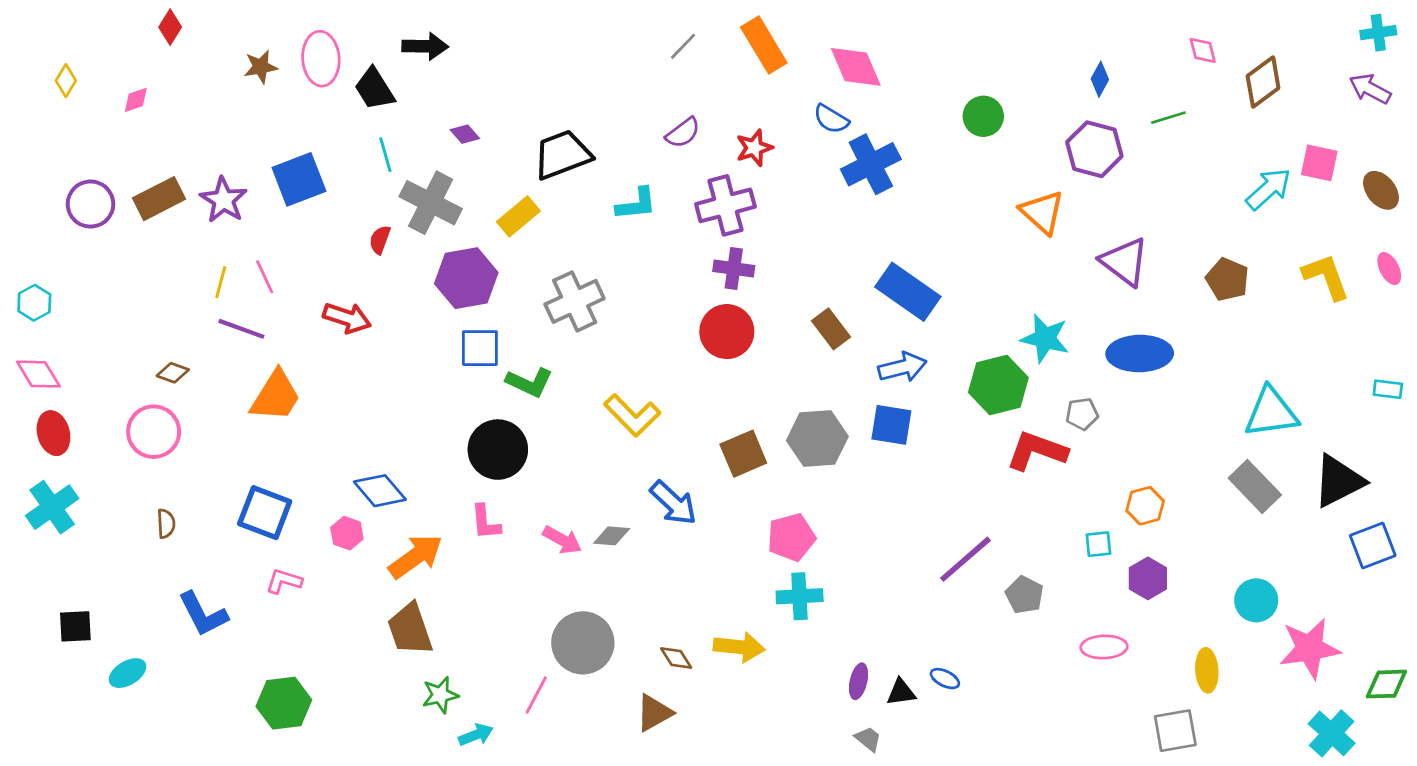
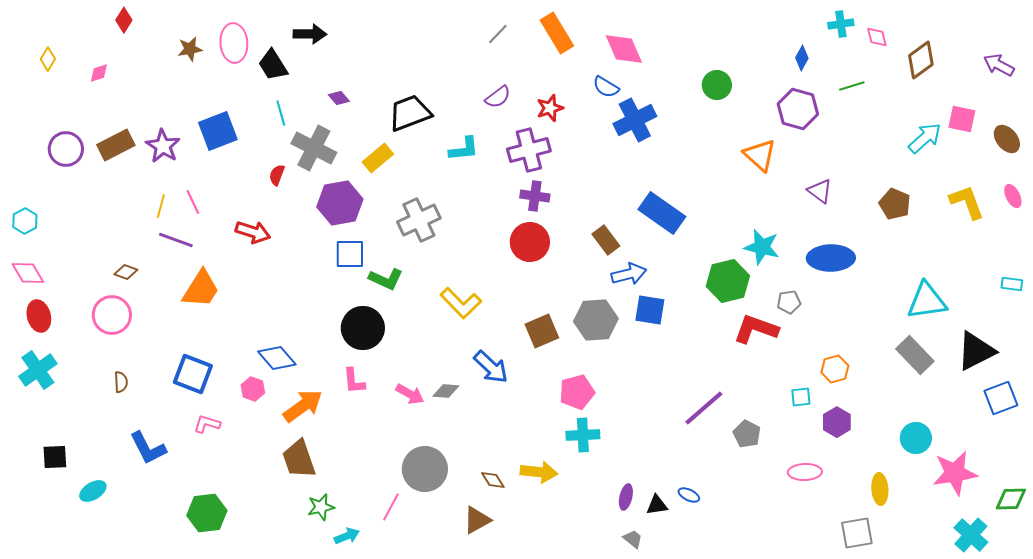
cyan cross: (1378, 33) -> (841, 24), moved
purple triangle: (1125, 262) -> (820, 191), size x0.7
blue arrow: (902, 367) -> (629, 274), moved

